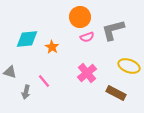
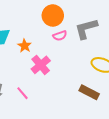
pink cross: (87, 73) -> (41, 65), moved
pink line: (44, 81) -> (23, 93), moved

